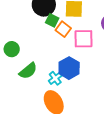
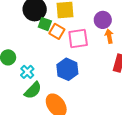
green semicircle: (28, 71) -> (33, 90), moved
cyan cross: (55, 78) -> (27, 72), moved

